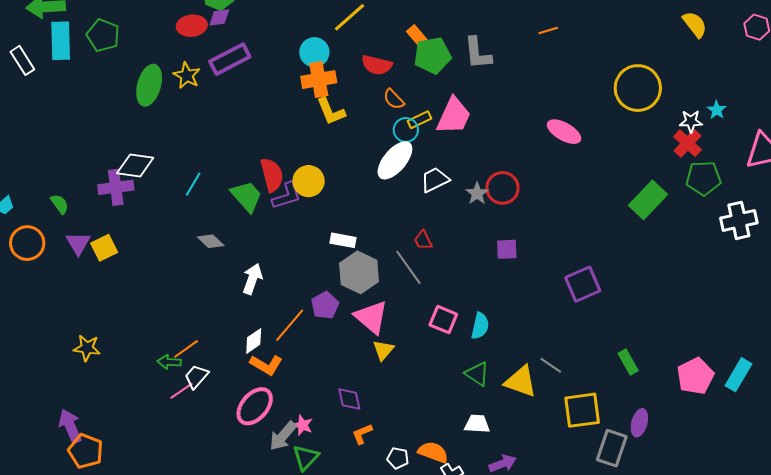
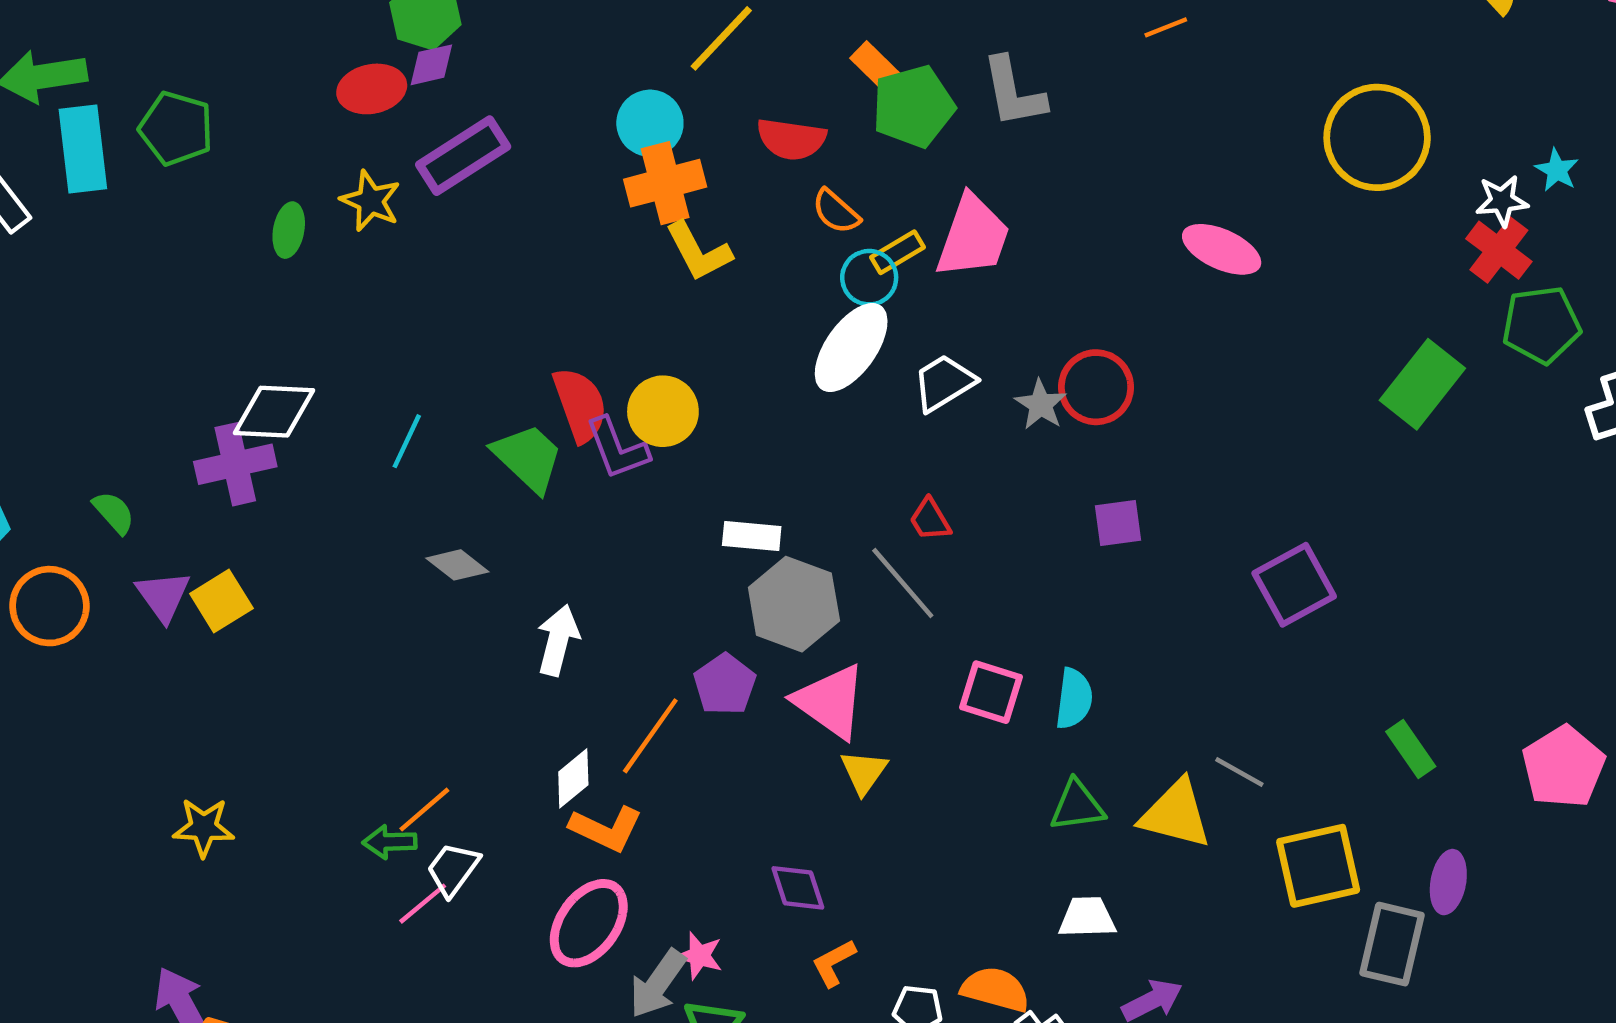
green ellipse: (149, 85) -> (289, 230), size x0.6
purple L-shape: (287, 196) -> (617, 448), turned 92
green triangle: (477, 374) -> (1077, 806), turned -36

